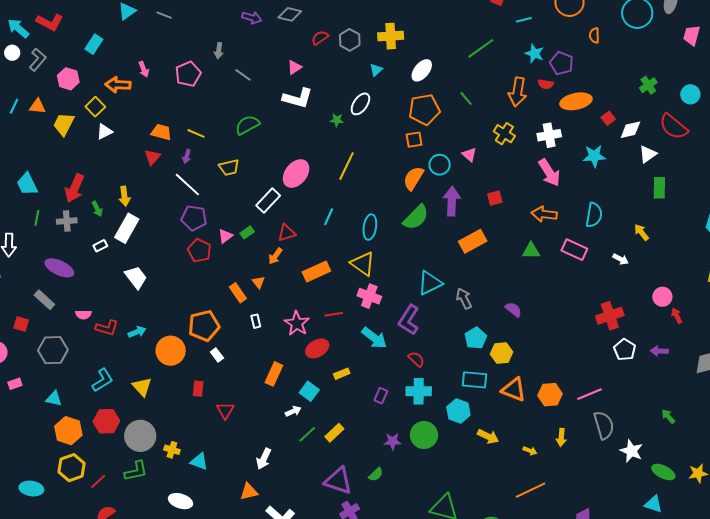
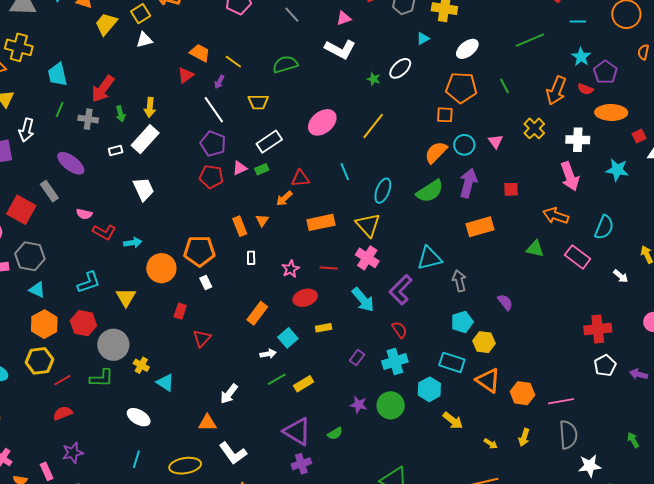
white rectangle: (268, 201) -> (269, 142), moved
cyan line: (329, 217) -> (345, 172), turned -60
red pentagon: (199, 251) -> (211, 177), turned -30
pink star: (297, 323) -> (291, 269), size x0.7
red square: (21, 324) -> (21, 210), size x1.8
gray hexagon: (53, 350) -> (30, 256), moved
cyan cross: (419, 391) -> (395, 361), turned -30
white star: (631, 451) -> (590, 466), turned 30

